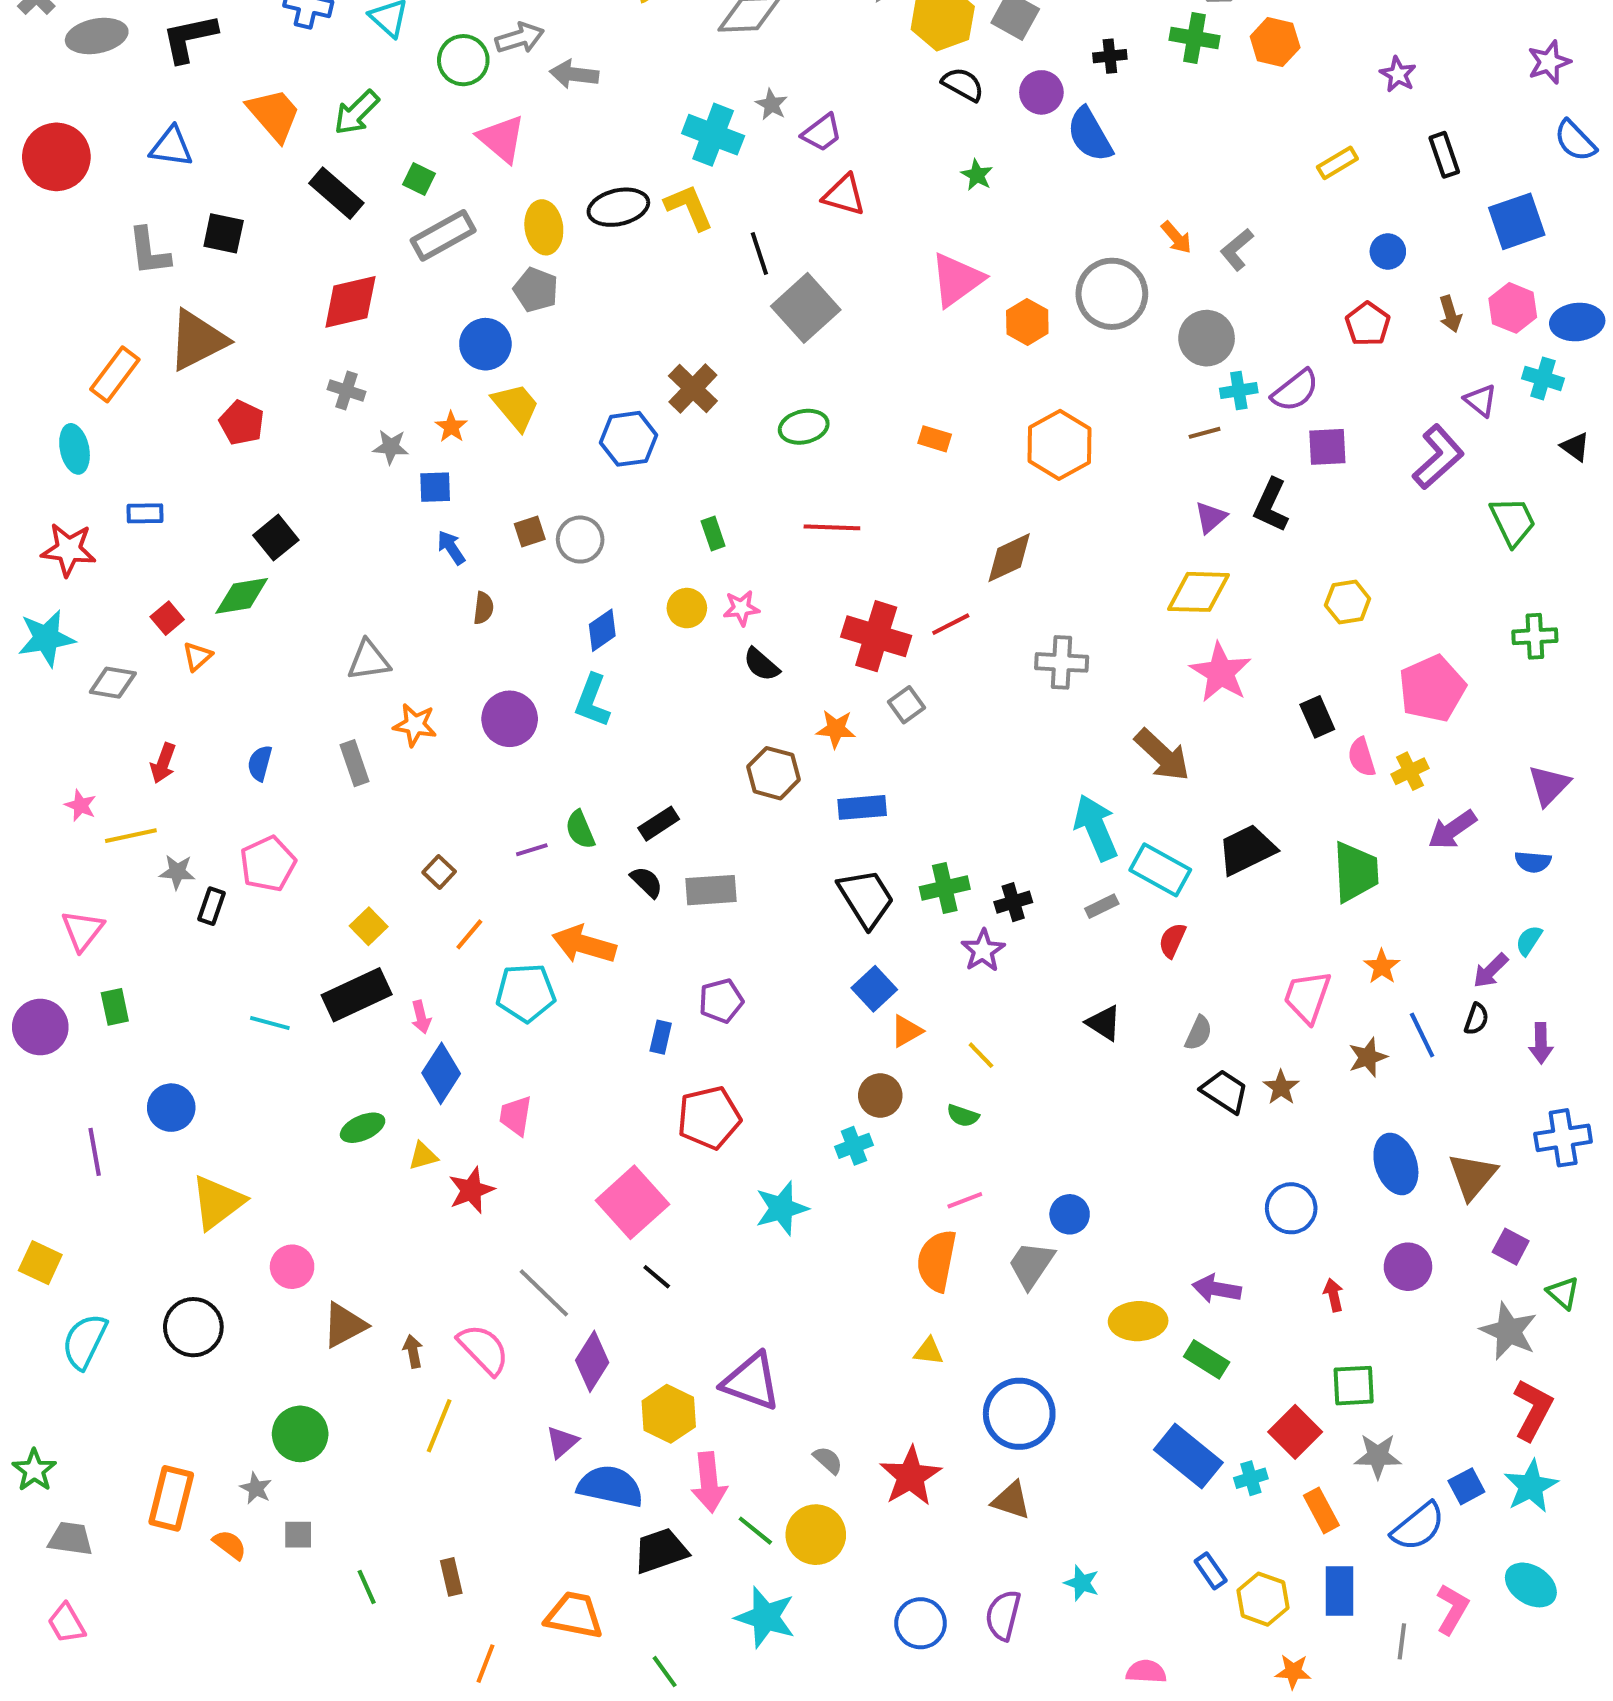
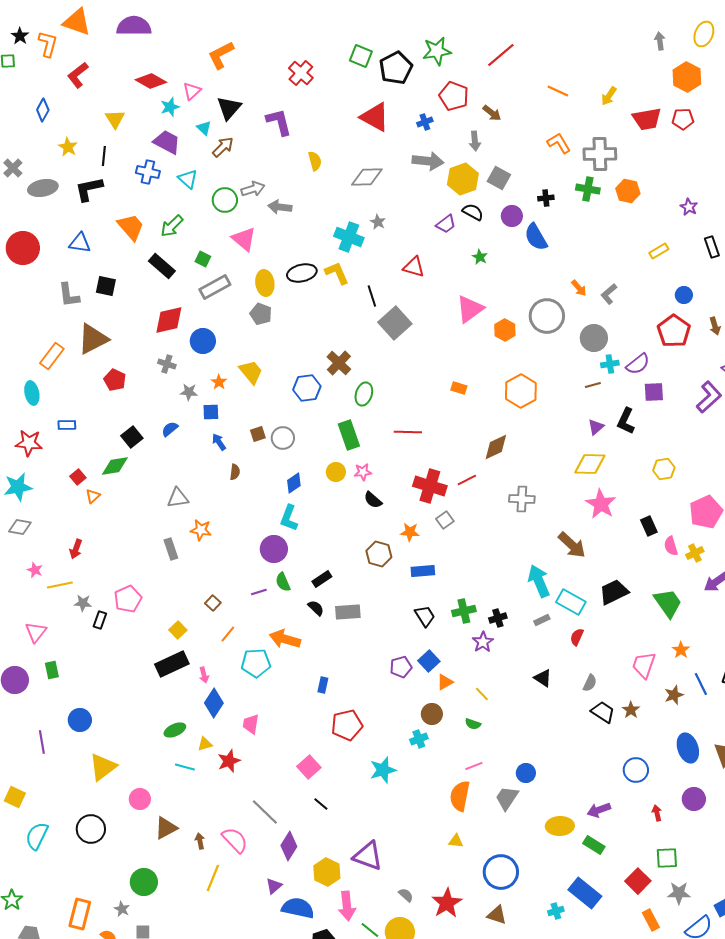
purple trapezoid: (822, 133) -> (446, 224), moved
red pentagon: (1368, 324) -> (674, 331), size x1.5
blue circle: (485, 344) -> (203, 341), moved
green ellipse: (804, 427) -> (364, 394), moved, turned -60
green rectangle: (713, 534) -> (349, 435), size x1.8
gray diamond: (113, 683) -> (20, 527), moved
purple circle: (510, 719) -> (274, 549), moved
blue semicircle: (260, 763) -> (170, 429), moved, turned 36
green trapezoid: (1356, 872) -> (668, 603), turned -32
black trapezoid: (866, 898) -> (425, 616), size x0.7
purple pentagon: (721, 1001) -> (401, 667), moved
cyan line: (270, 1023) -> (185, 767), moved
pink square: (632, 1202) -> (309, 767), size x0.7
purple arrow: (1217, 1289) -> (599, 810), turned -30
cyan cross: (1251, 1478) -> (556, 911), moved

